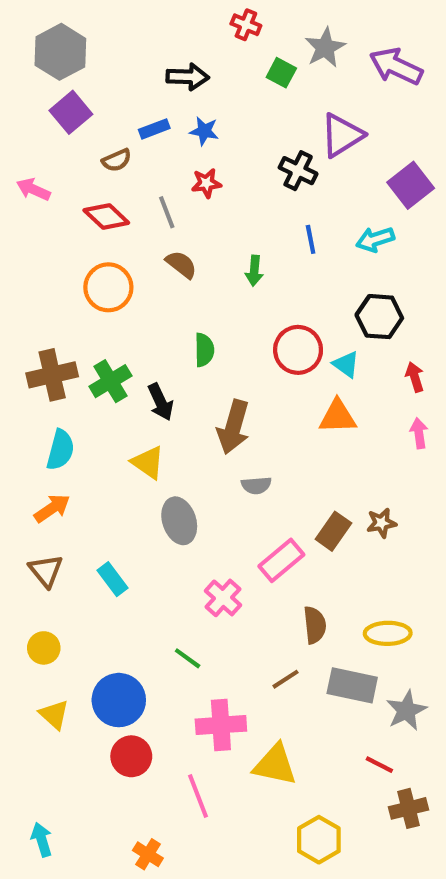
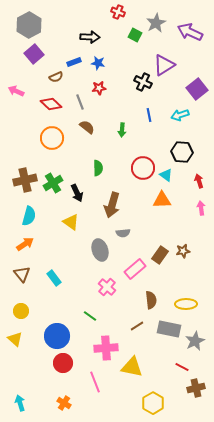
gray ellipse: (179, 521) -> (100, 250), moved
yellow triangle: (54, 715) -> (15, 339), moved
orange cross: (148, 854) -> (64, 403), moved

